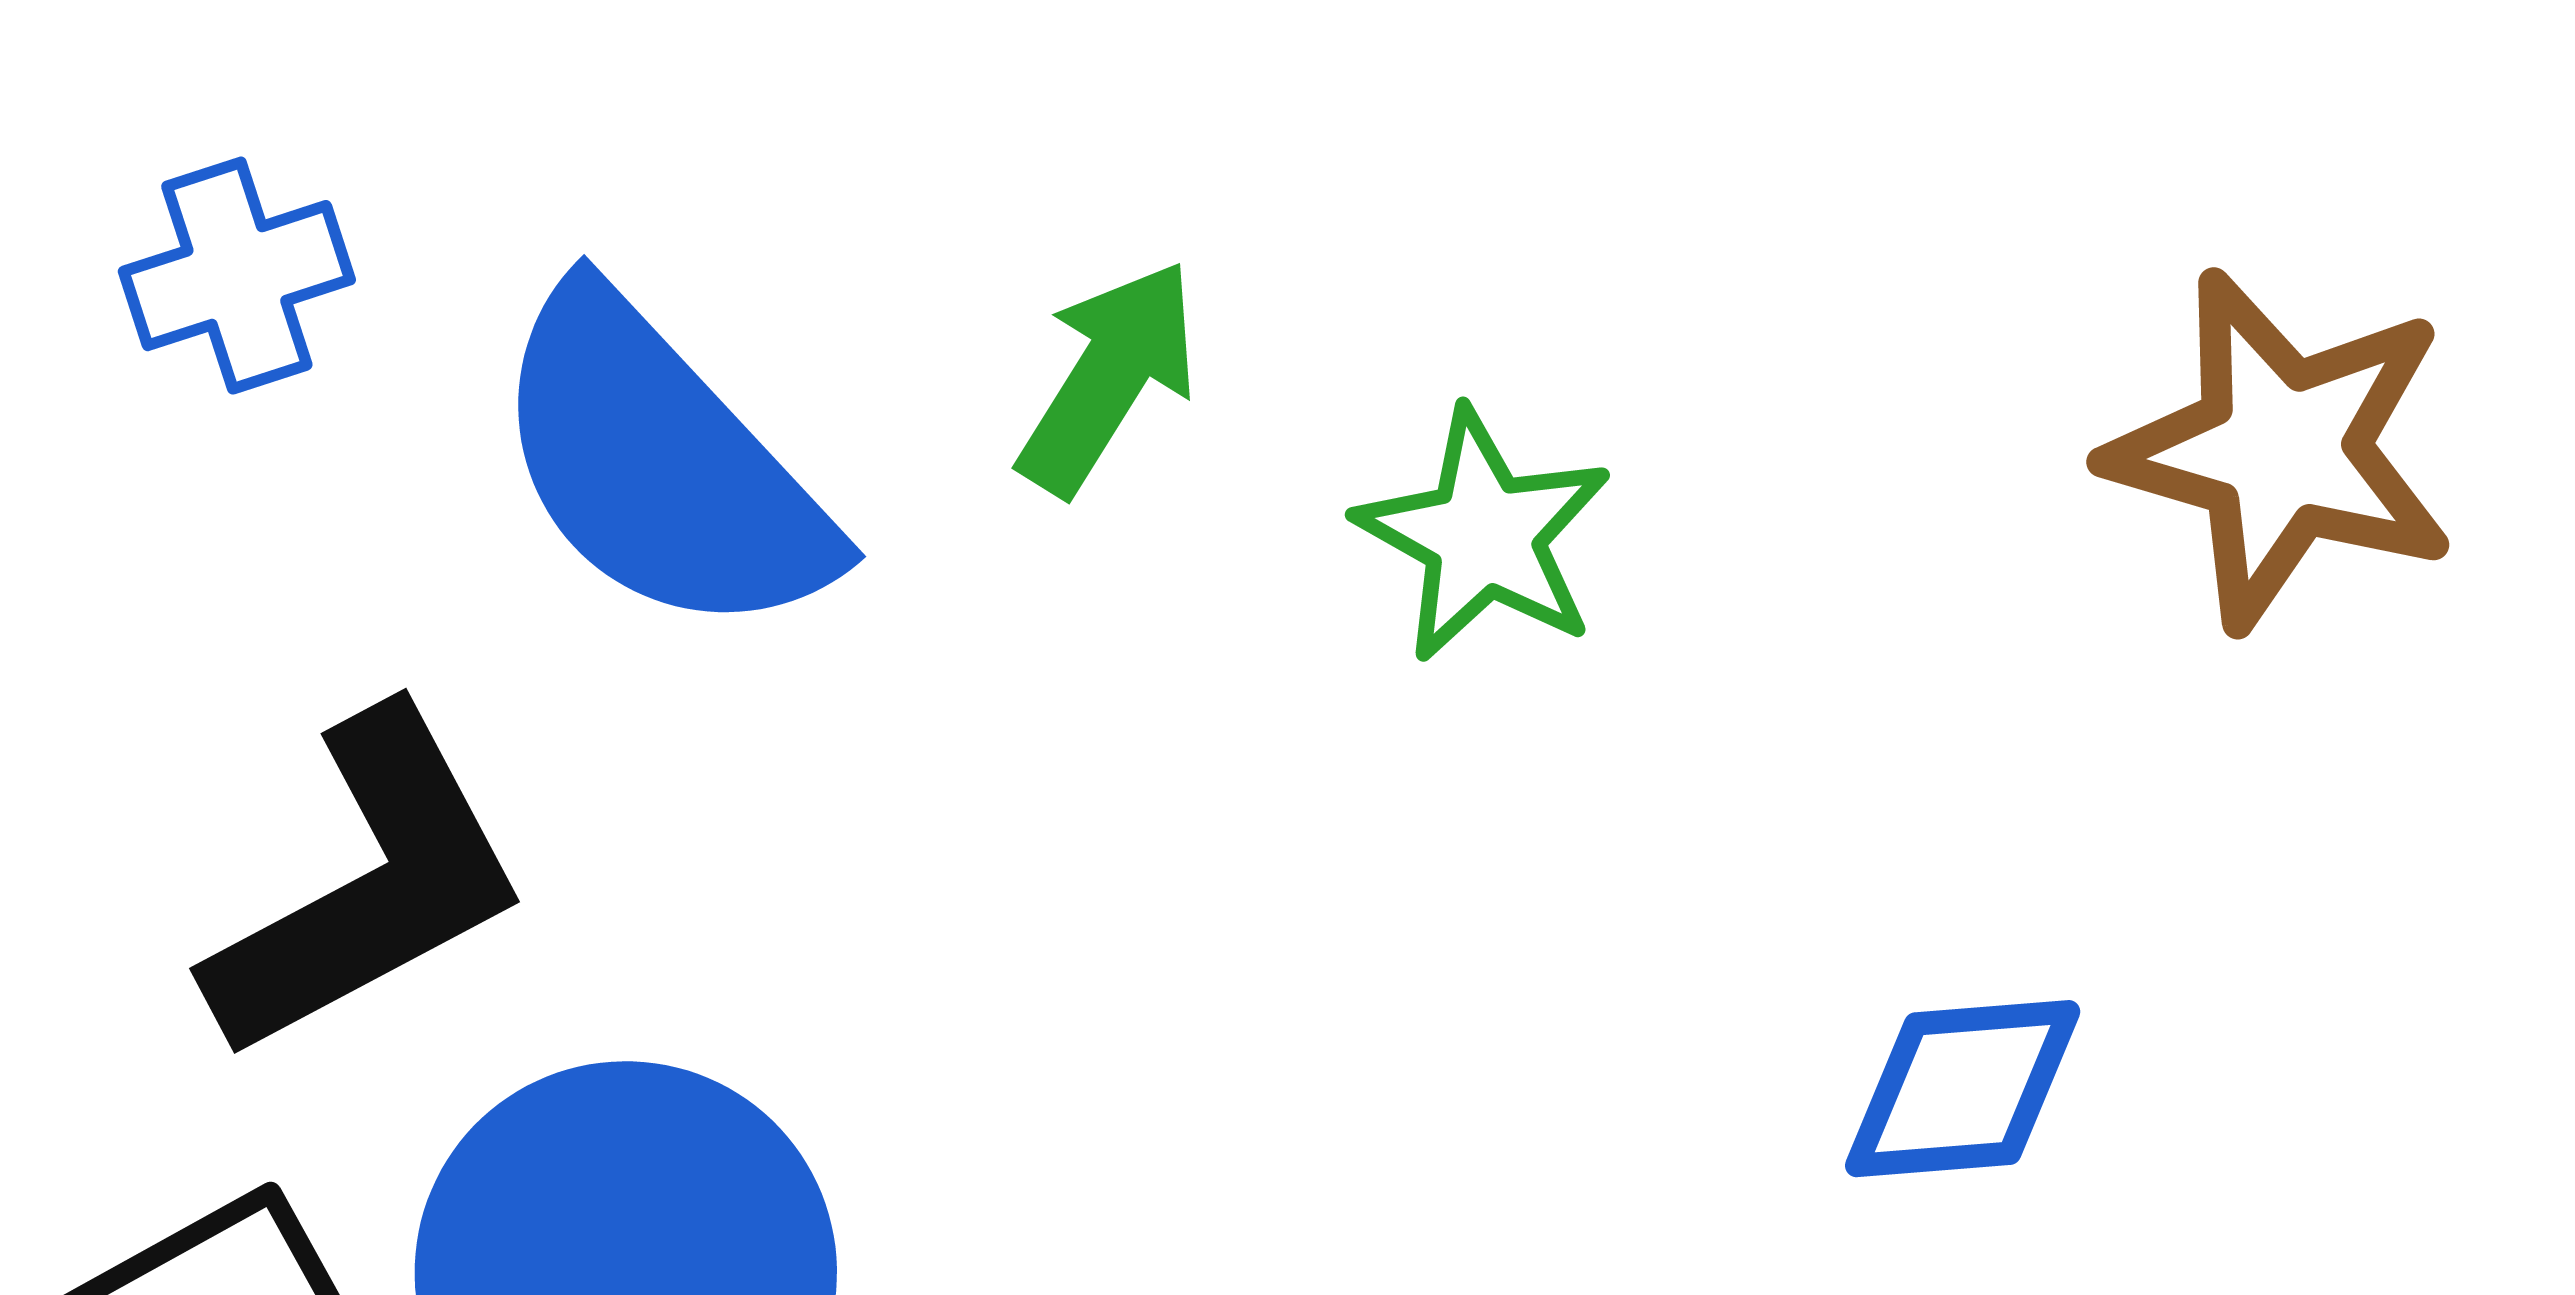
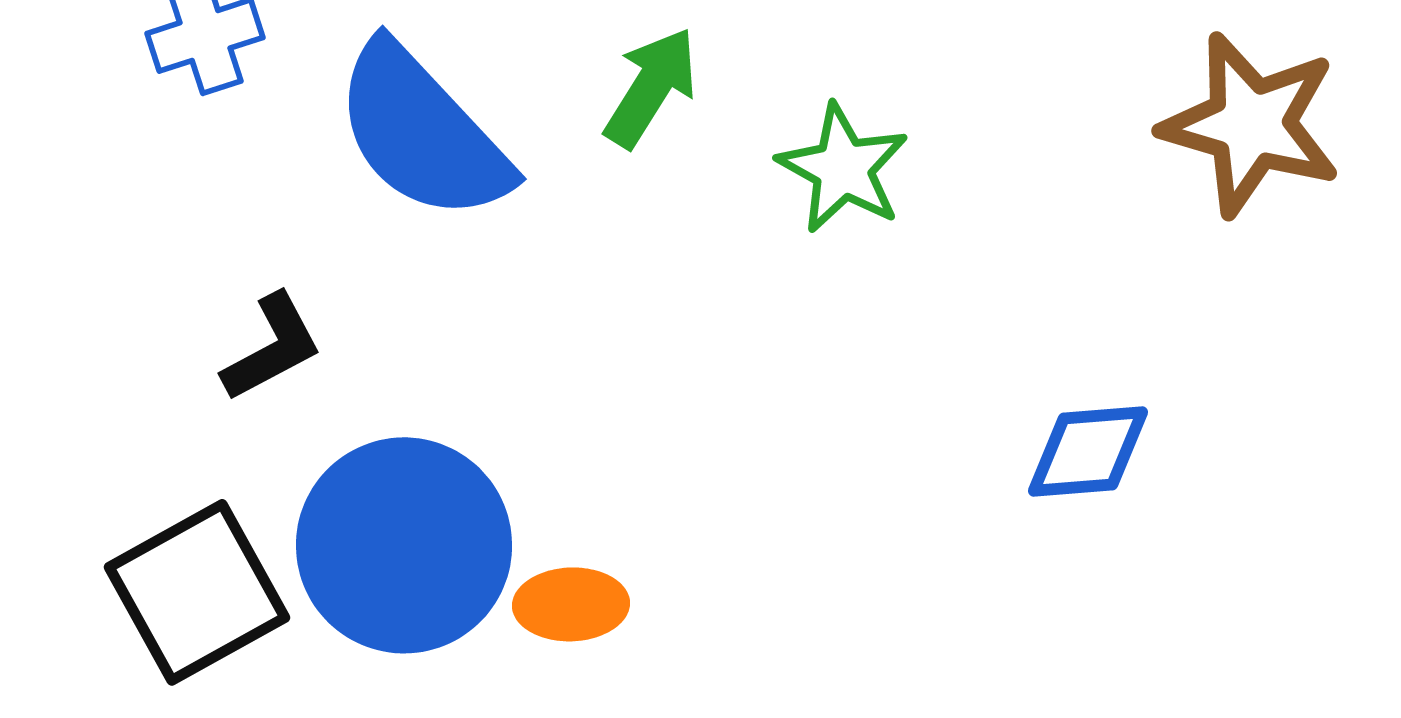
black L-shape: (368, 885) -> (272, 347), size x0.6

